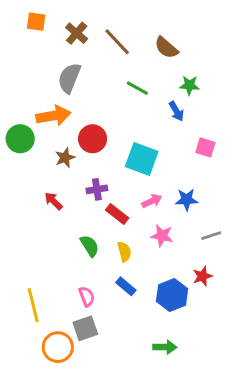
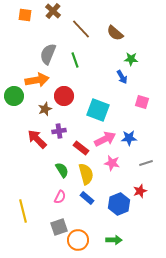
brown cross: (77, 33) -> (53, 11), moved
green line: (137, 88) -> (75, 60), moved, turned 42
purple cross: (97, 189) -> (59, 131), moved
red arrow: (53, 201) -> (37, 139), size x1.5
pink arrow: (152, 201) -> (105, 139), size x1.5
yellow semicircle: (124, 252) -> (86, 174), size x1.5
pink semicircle: (87, 296) -> (60, 197), moved, turned 48
orange circle: (58, 347) -> (78, 240), moved

